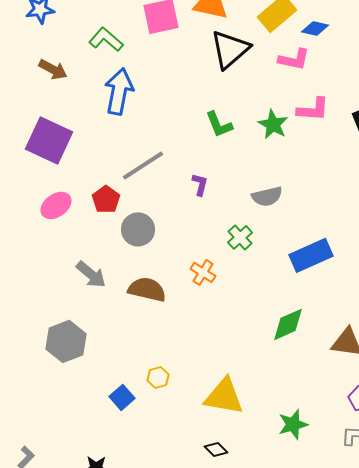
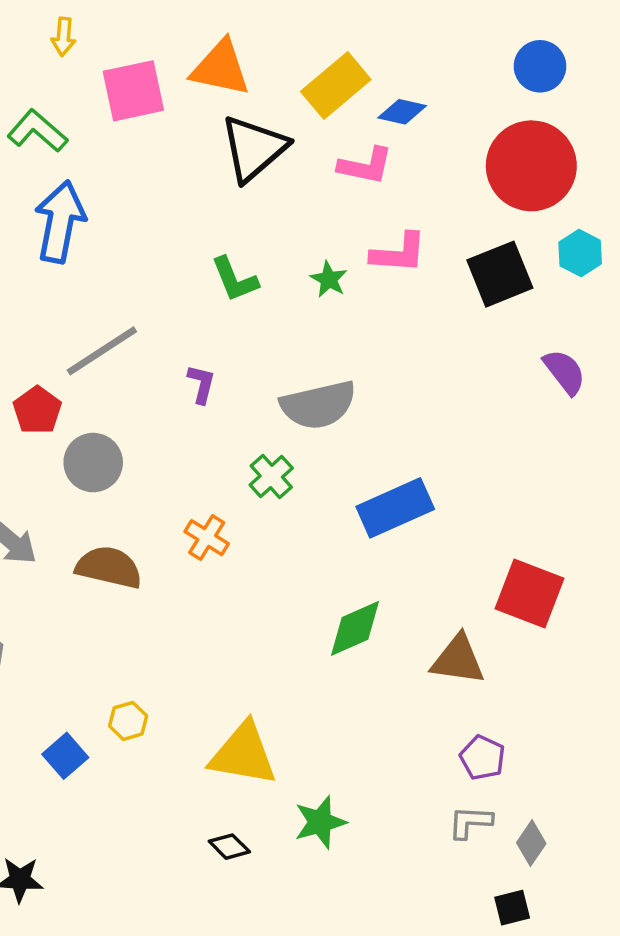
green star: (273, 124) -> (329, 279), size x0.7
gray semicircle: (267, 196) -> (318, 405), size x1.4
green star: (293, 424) -> (320, 822), moved

